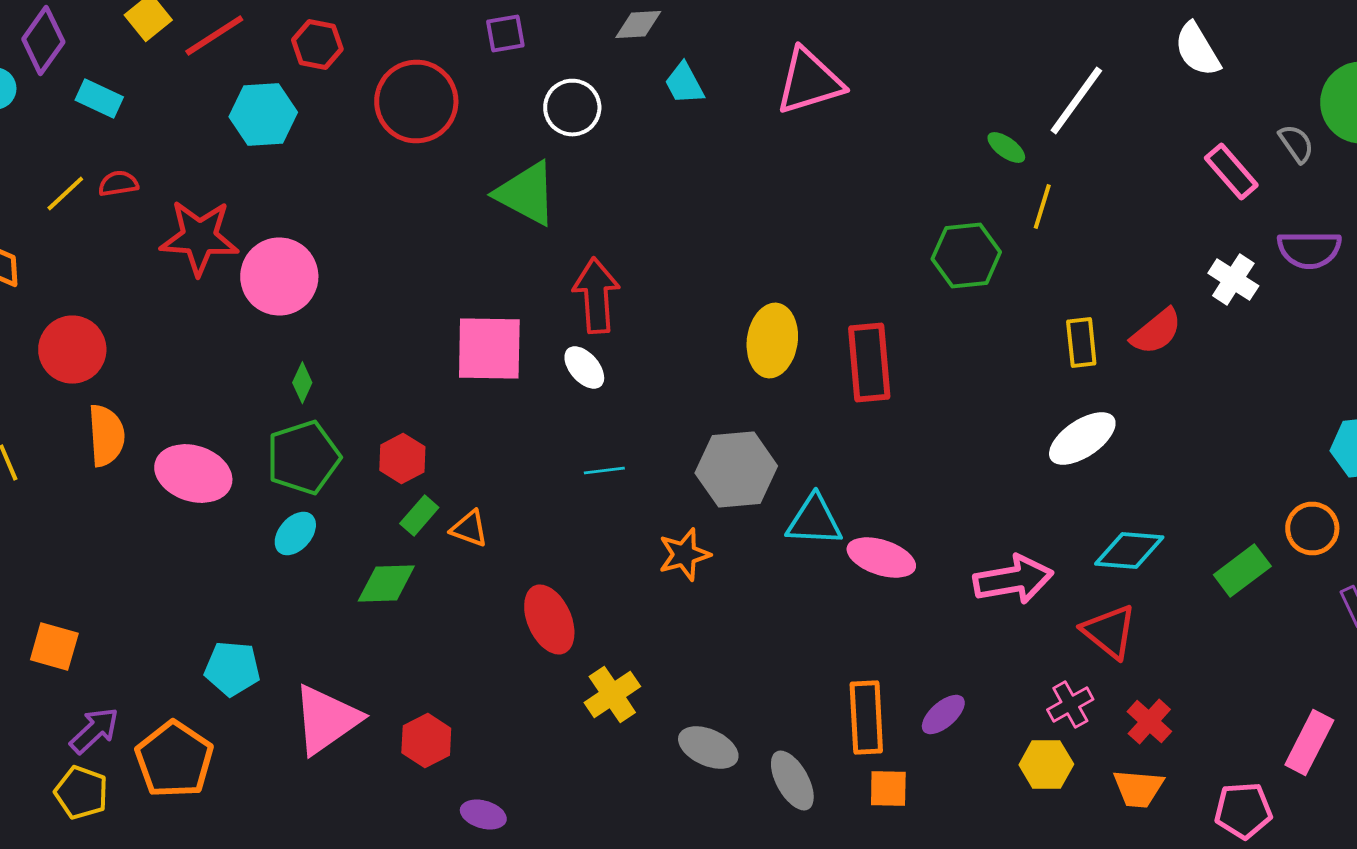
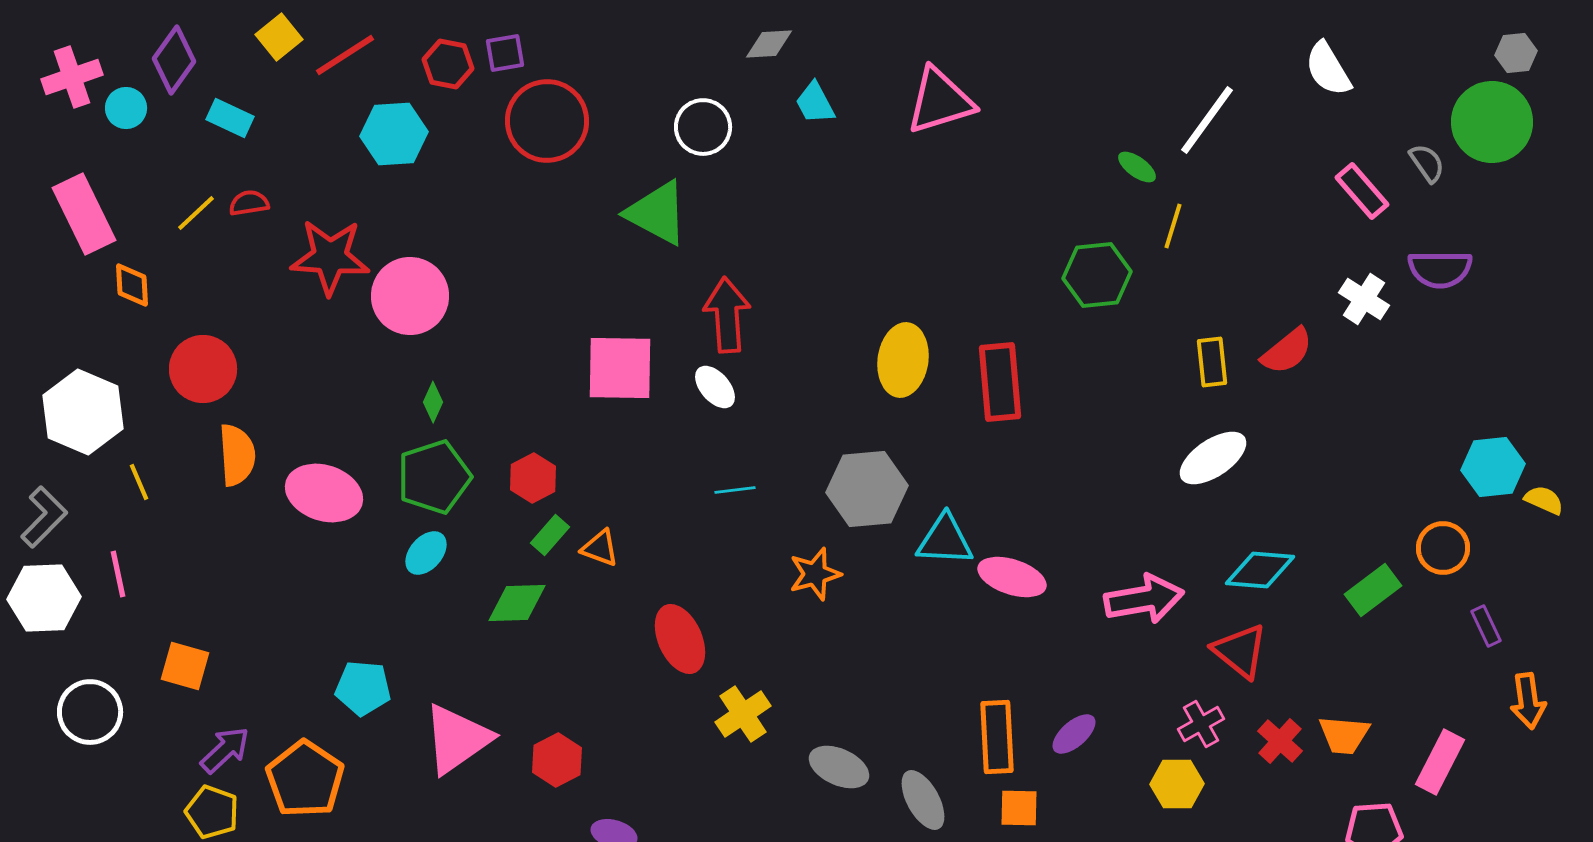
purple square: (505, 34) -> (505, 53), moved
orange trapezoid: (1138, 788) -> (1344, 735), moved

